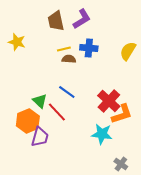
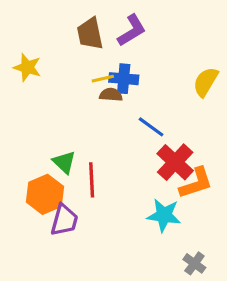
blue cross: (89, 48) -> (124, 79), moved
blue line: (67, 92) -> (151, 127), moved
red line: (57, 112) -> (92, 180), turned 40

